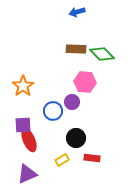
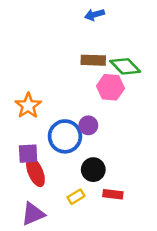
pink hexagon: (85, 82) -> (110, 87), moved
blue circle: (53, 111) -> (65, 136), size x1.4

